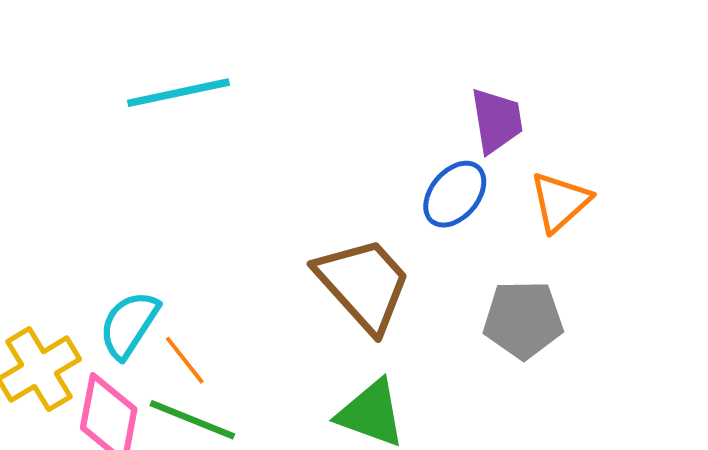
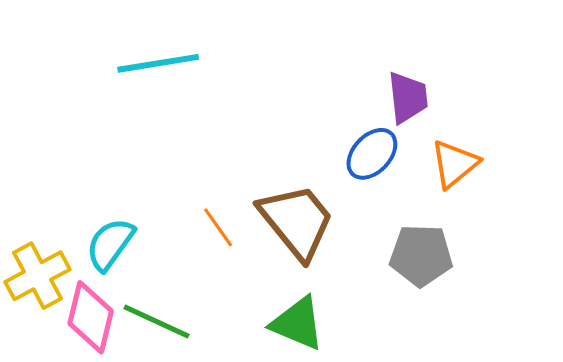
orange line: (185, 360) -> (218, 227), moved

